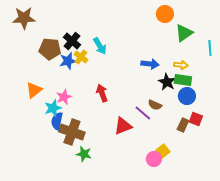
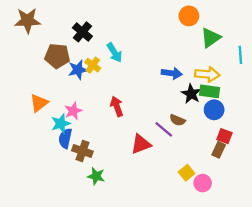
black cross: (72, 41) -> (82, 32), moved
yellow arrow: (181, 65) -> (207, 74), size x1.5
brown rectangle: (183, 125) -> (219, 150), moved
brown cross: (72, 132) -> (82, 151), size x0.7
pink circle: (154, 159) -> (203, 183), moved

